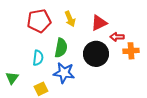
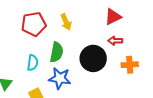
red triangle: (99, 23) -> (113, 17), moved
orange cross: (131, 51) -> (130, 65), moved

